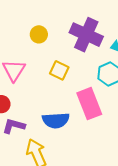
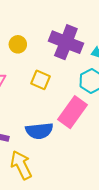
pink rectangle: (89, 104) -> (72, 112), turned 60

